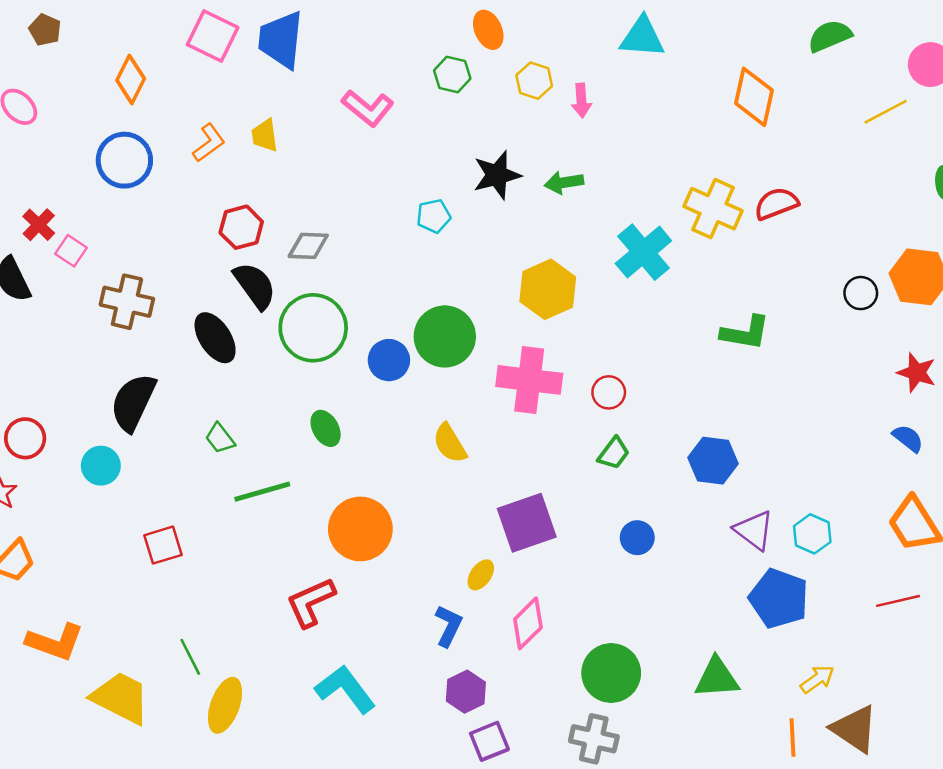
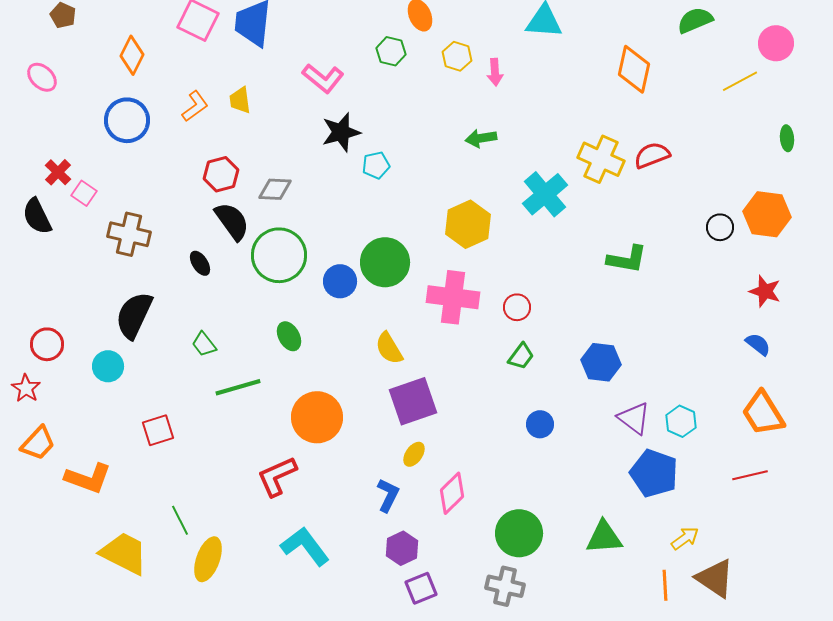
black star: (497, 175) -> (341, 132), moved
black ellipse: (215, 338) -> (200, 263), size x0.6
purple square: (527, 523) -> (413, 401), moved
orange L-shape: (55, 642) -> (88, 478), moved

